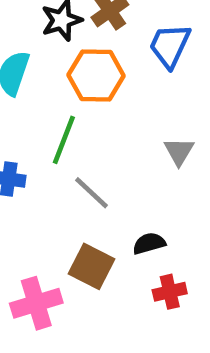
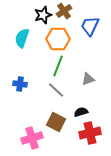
green line: (64, 140) -> (58, 66), moved
gray triangle: (179, 151) -> (88, 79), moved, turned 40
red cross: (170, 292) -> (90, 133), size x1.5

